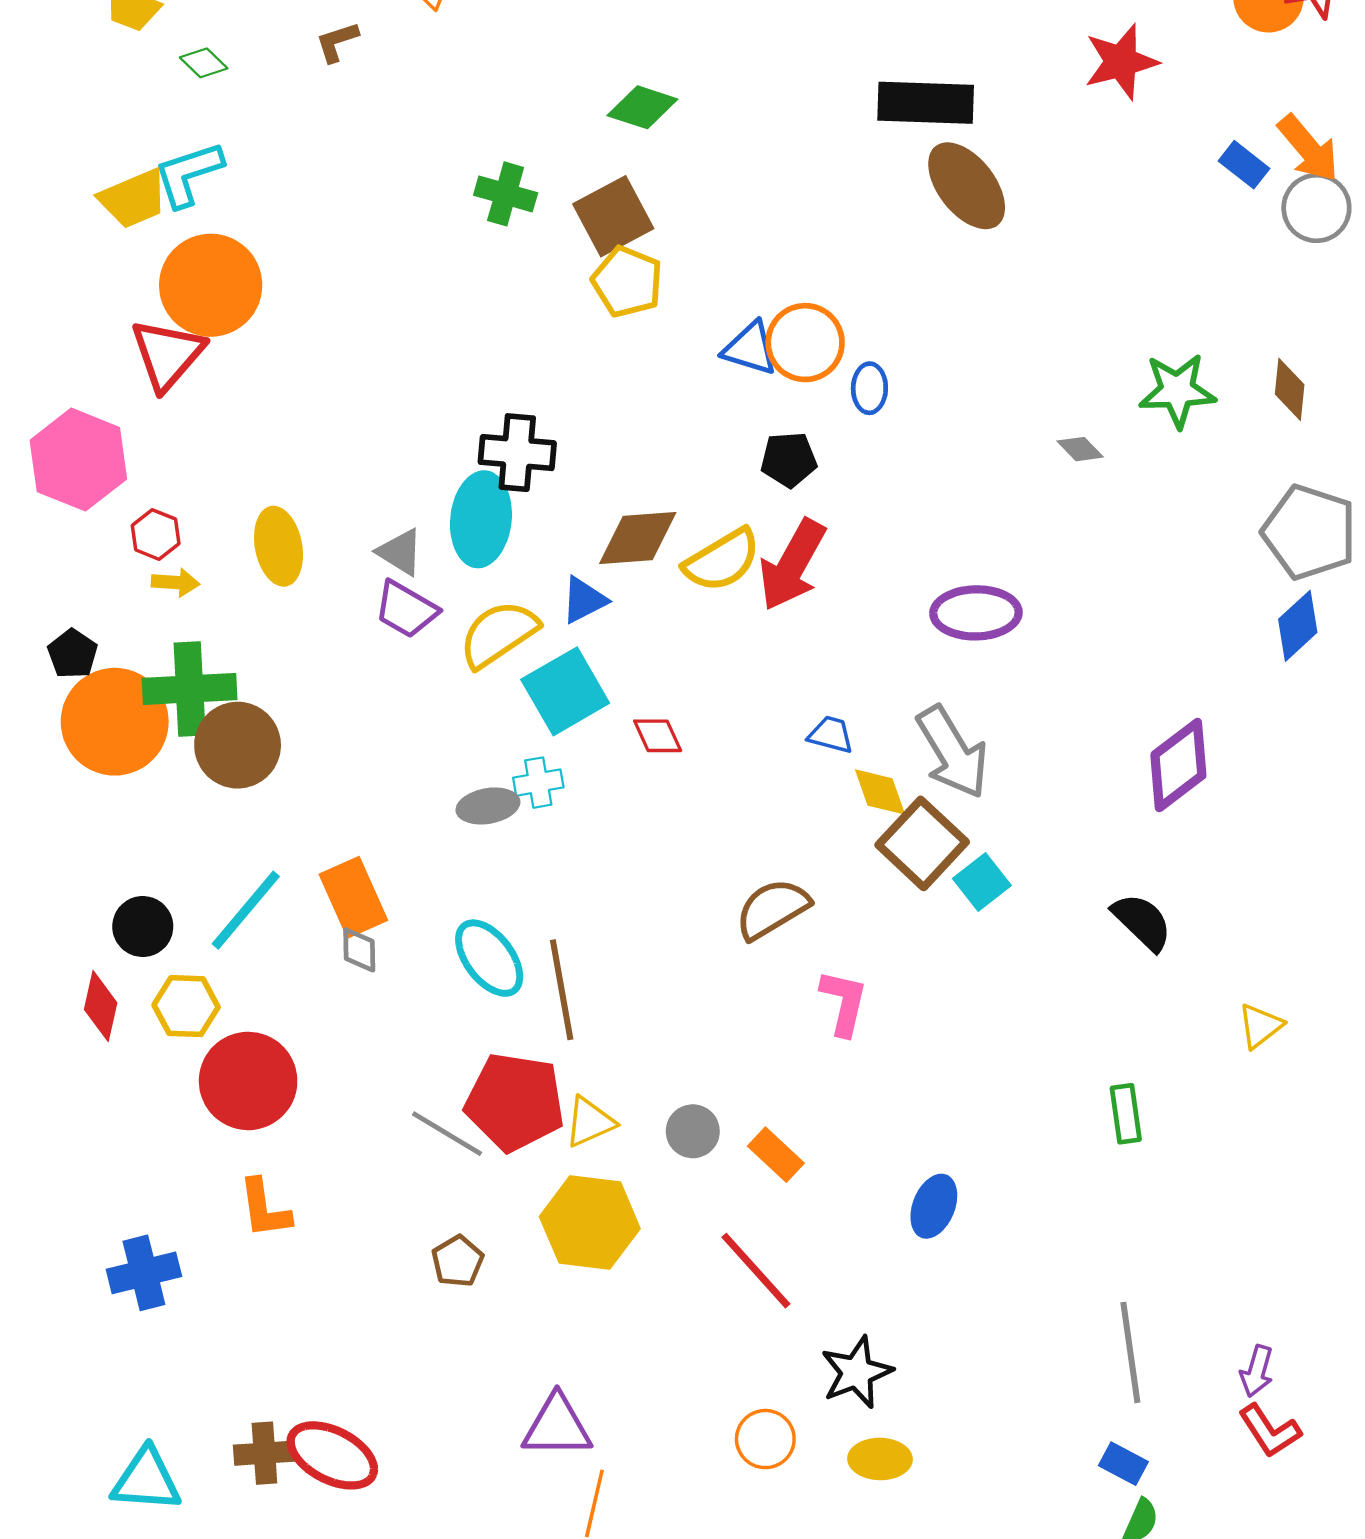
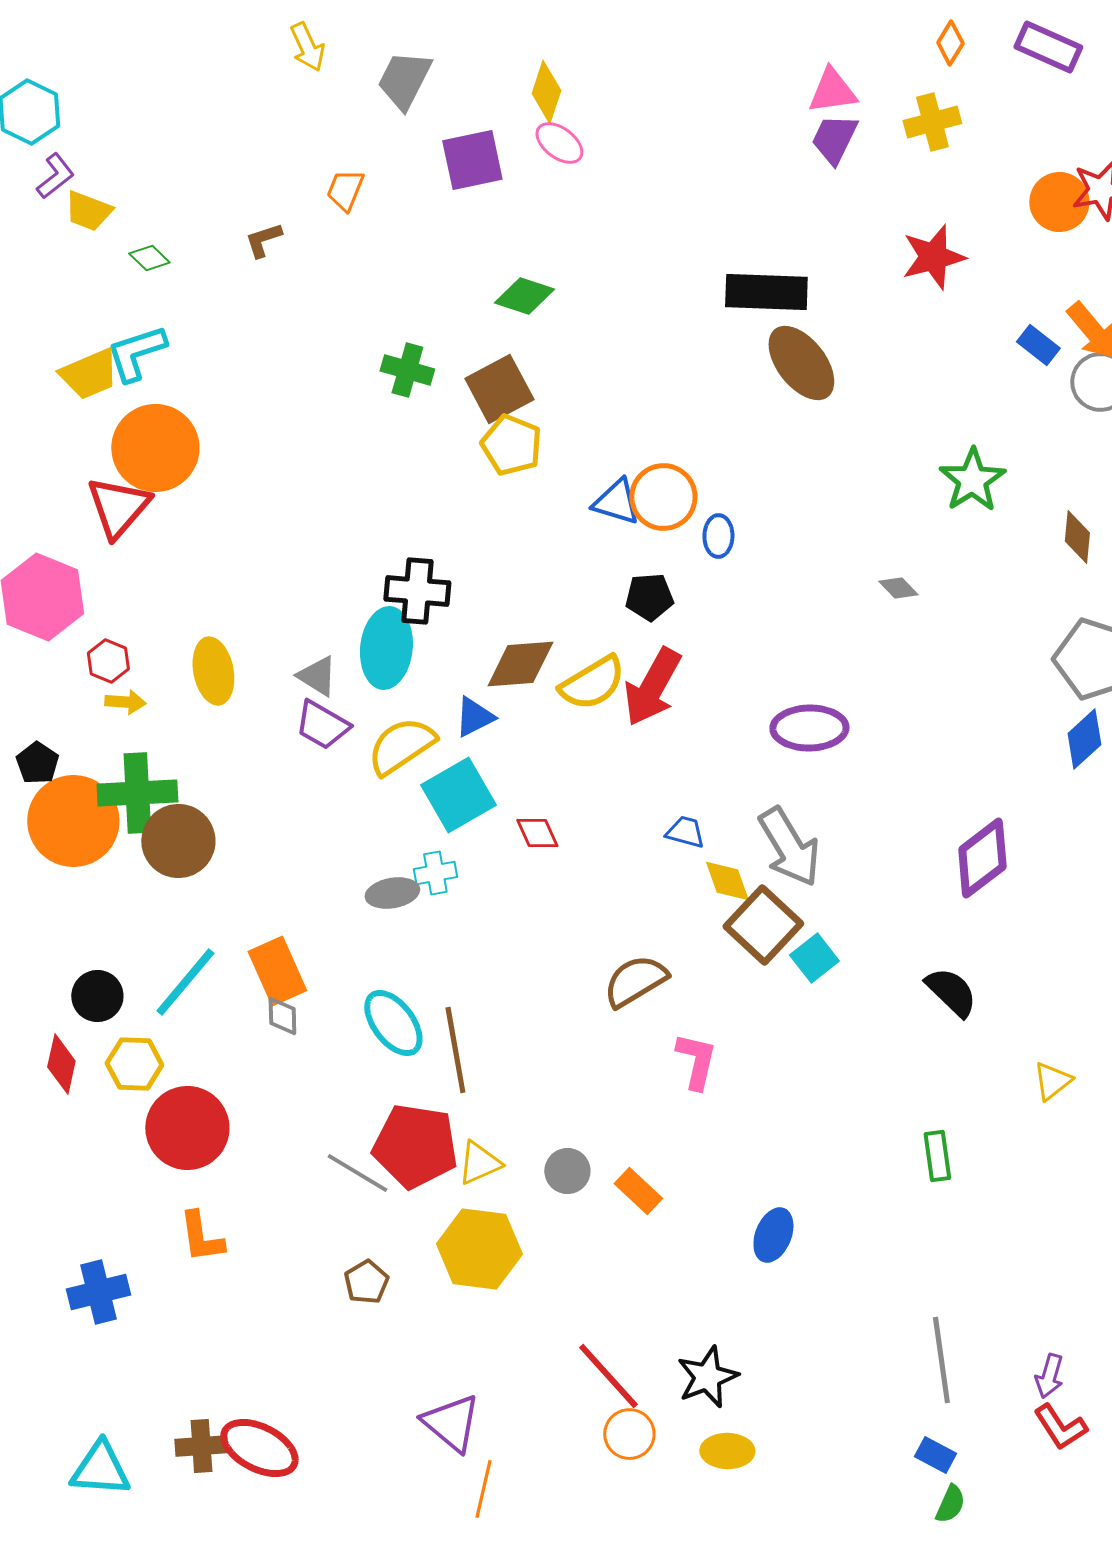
green star: (1177, 391) -> (972, 480), moved, turned -30
red line: (756, 1271) -> (608, 1376), moved
purple triangle: (557, 1426) -> (451, 1423), turned 40

